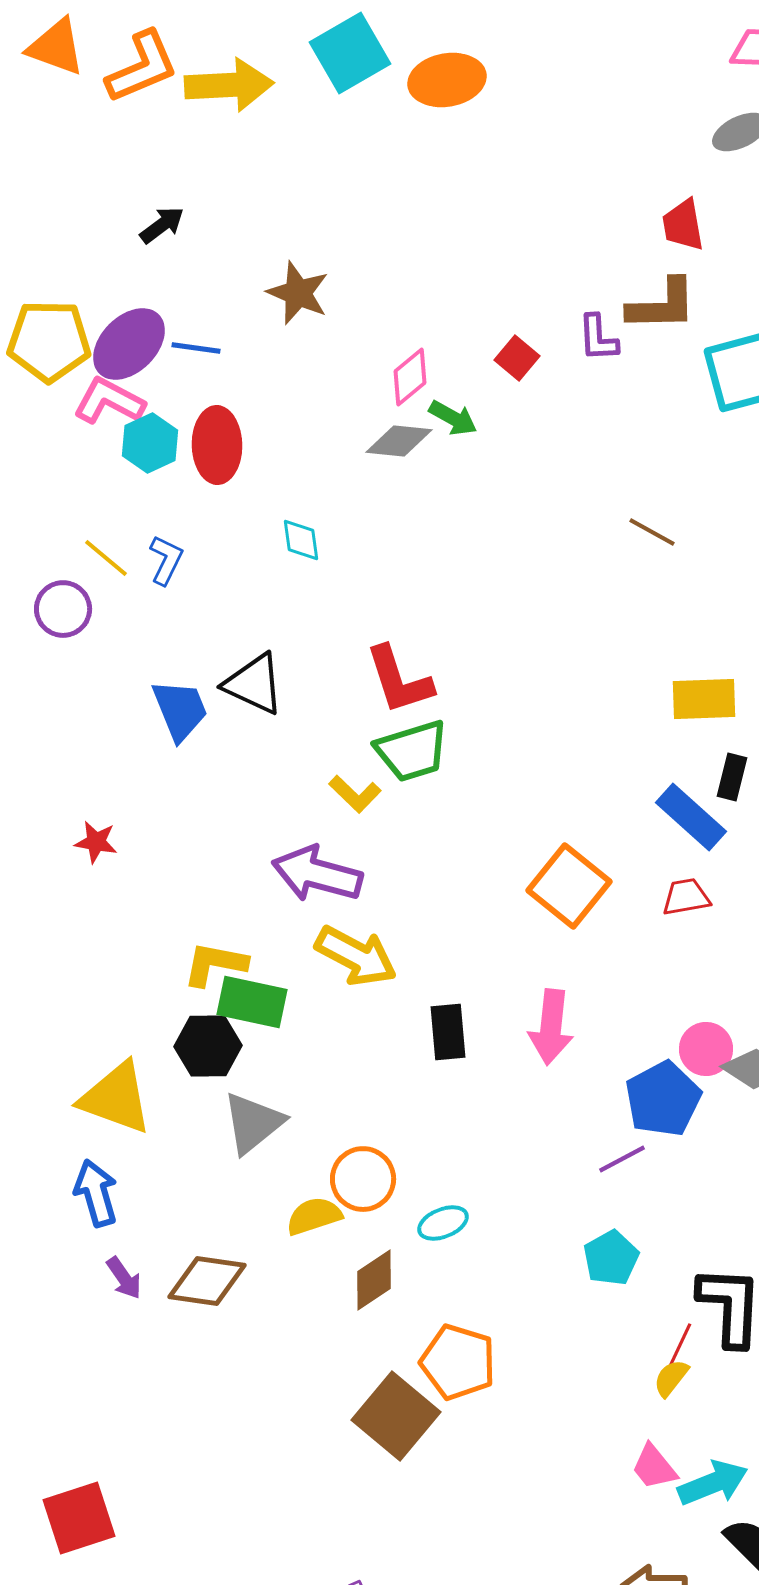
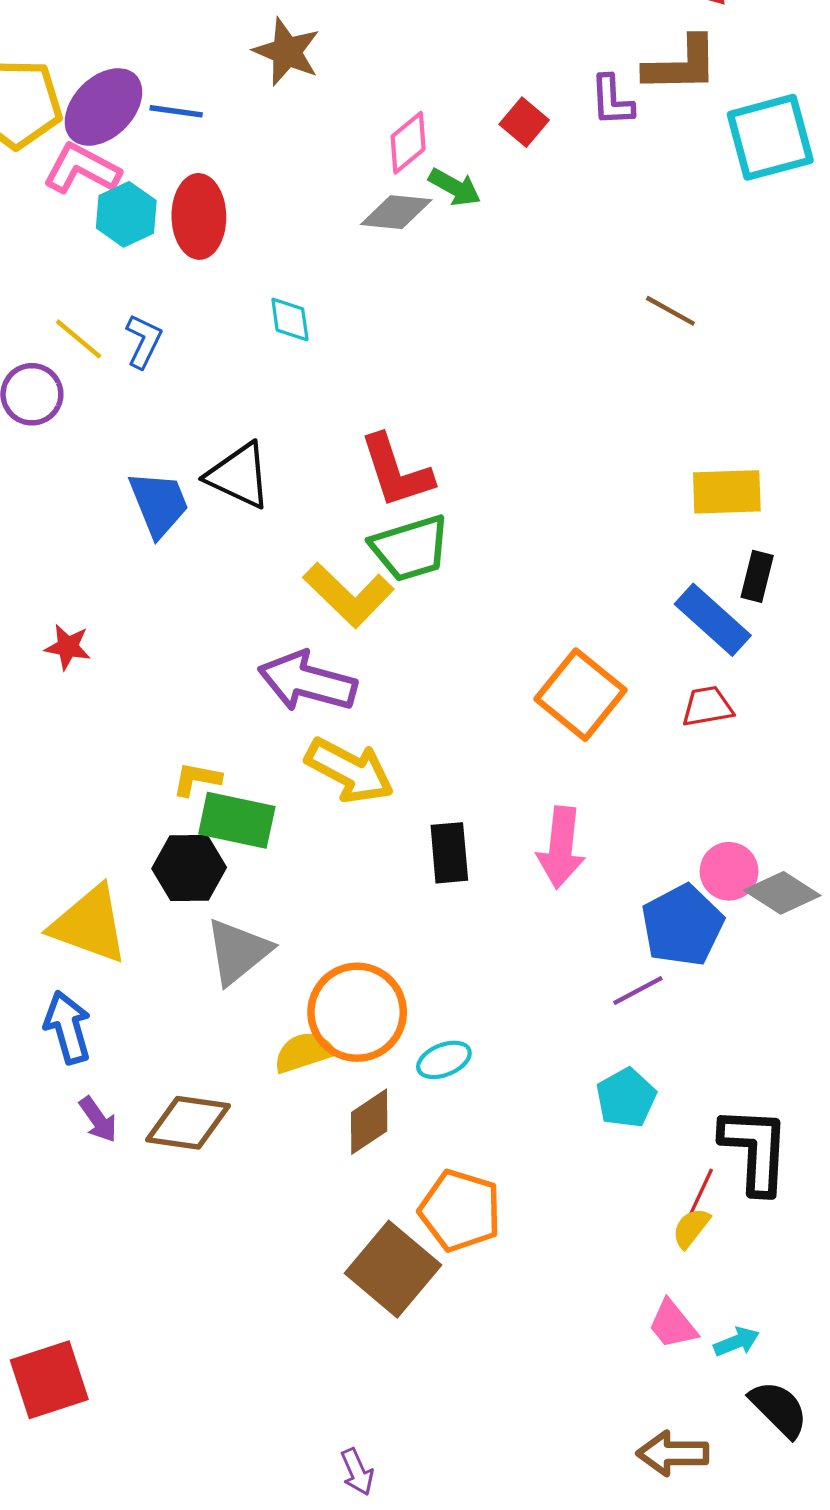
yellow L-shape: (355, 794) -> (348, 595), size x1.6
yellow L-shape: (215, 964) -> (197, 779), size x0.7
orange circle: (363, 1179) -> (357, 1012), size x1.4
cyan arrow: (713, 1483) -> (737, 1342), size x0.6

